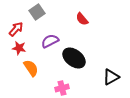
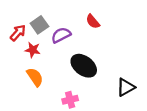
gray square: (37, 12) -> (39, 25), moved
purple semicircle: (50, 41) -> (61, 35), moved
red star: (19, 48) -> (33, 50), moved

